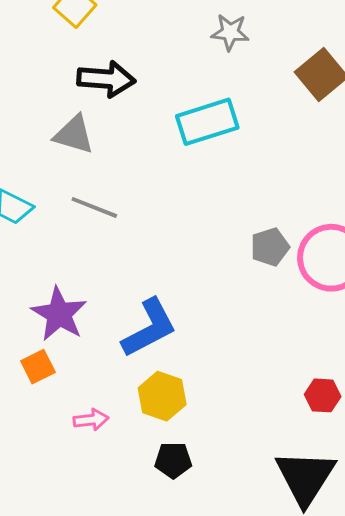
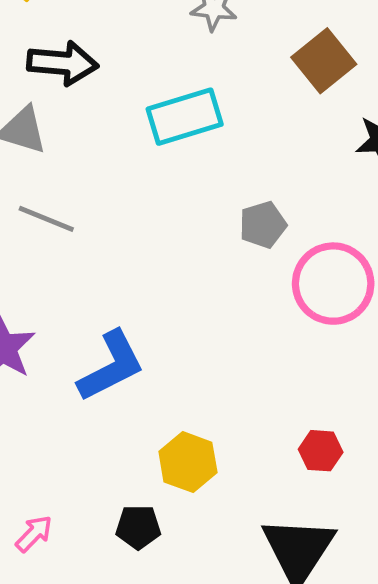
gray pentagon: (270, 247) -> (263, 225), moved
yellow hexagon: (162, 396) -> (188, 462), moved
pink arrow: (91, 420) -> (34, 534), moved, turned -40

